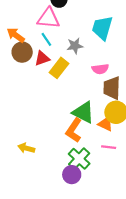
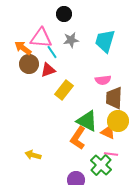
pink triangle: (48, 18) -> (41, 38), moved
gray star: (75, 46) -> (71, 40), moved
yellow rectangle: (59, 68) -> (64, 90), moved
green cross: (79, 159) -> (101, 165), moved

